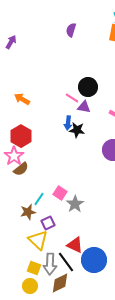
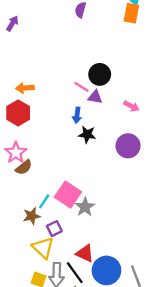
orange arrow: (22, 99) -> (25, 88), turned -35
black star: (77, 130) -> (87, 134), moved
red hexagon: (21, 136) -> (18, 113), moved
pink square: (60, 193) -> (68, 195), size x1.6

